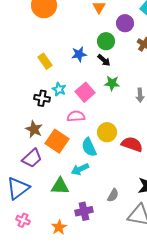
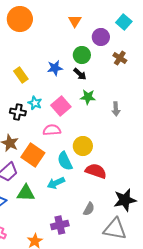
red semicircle: (132, 144) -> (96, 171), moved
green triangle: (60, 186) -> (26, 193), moved

